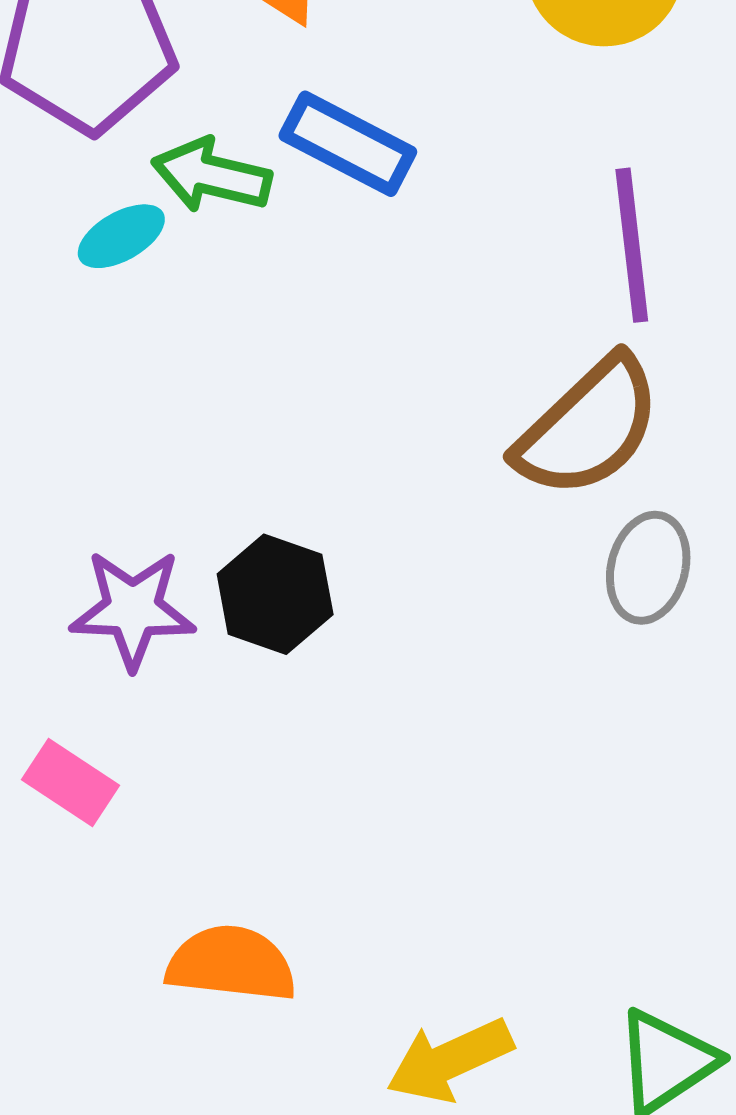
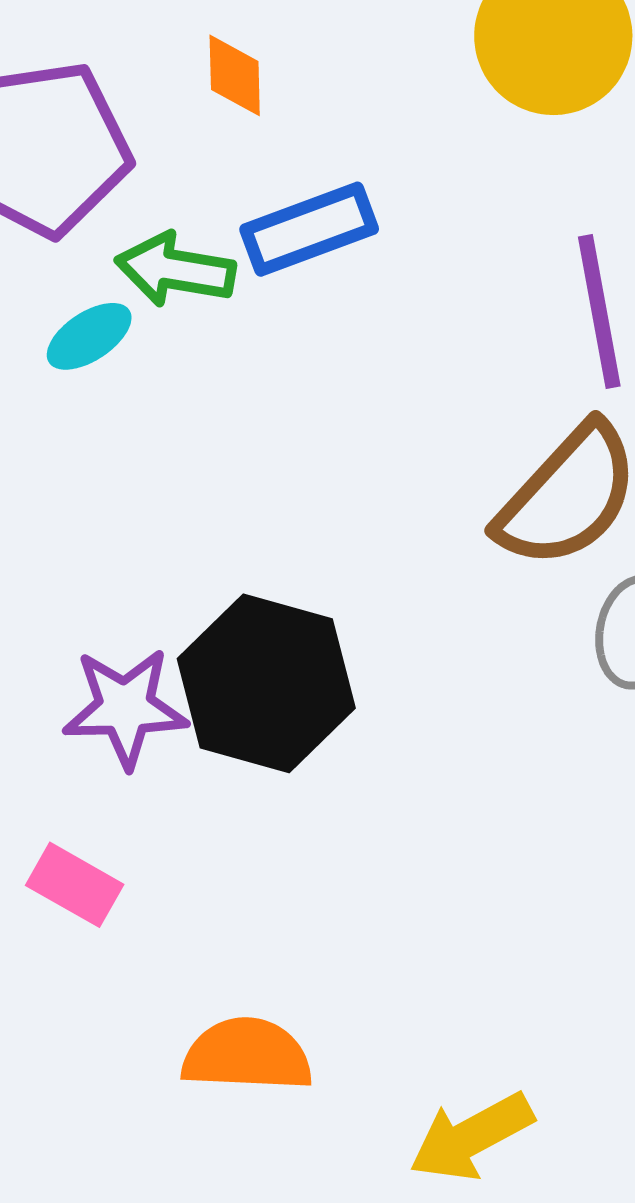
blue rectangle: (348, 144) -> (309, 229), turned -44
black hexagon: (275, 594) -> (266, 683), size x1.5

